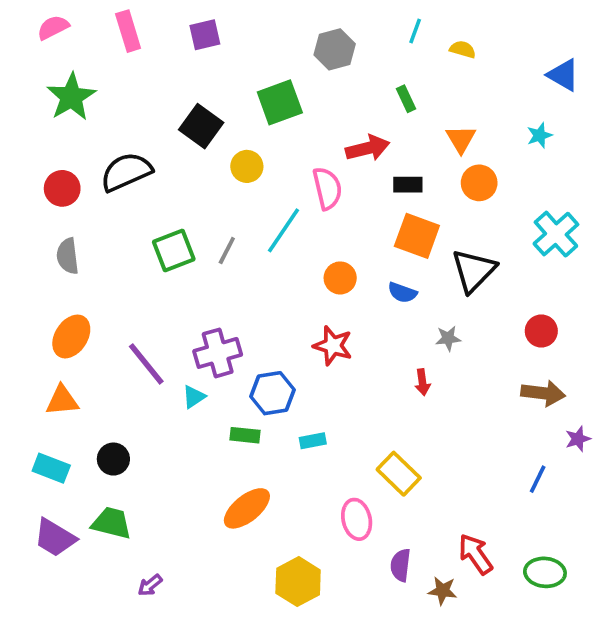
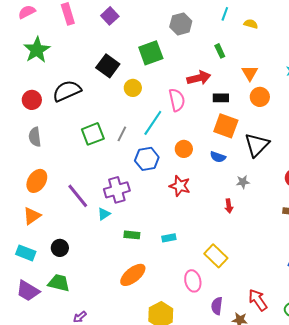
purple square: (205, 35) -> (110, 16), turned -30
blue hexagon: (272, 393) -> (147, 159), moved
orange triangle: (62, 400) -> (32, 216), turned -30

